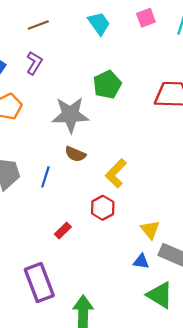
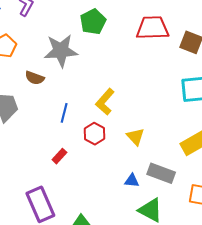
brown semicircle: (75, 154) -> (35, 78), moved
blue line: (45, 177) -> (64, 113), moved
yellow triangle: (150, 230) -> (135, 137), moved

